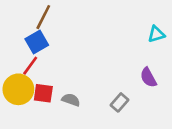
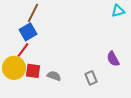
cyan triangle: (156, 34) -> (118, 11), moved
gray rectangle: (119, 102) -> (91, 78), turned -64

